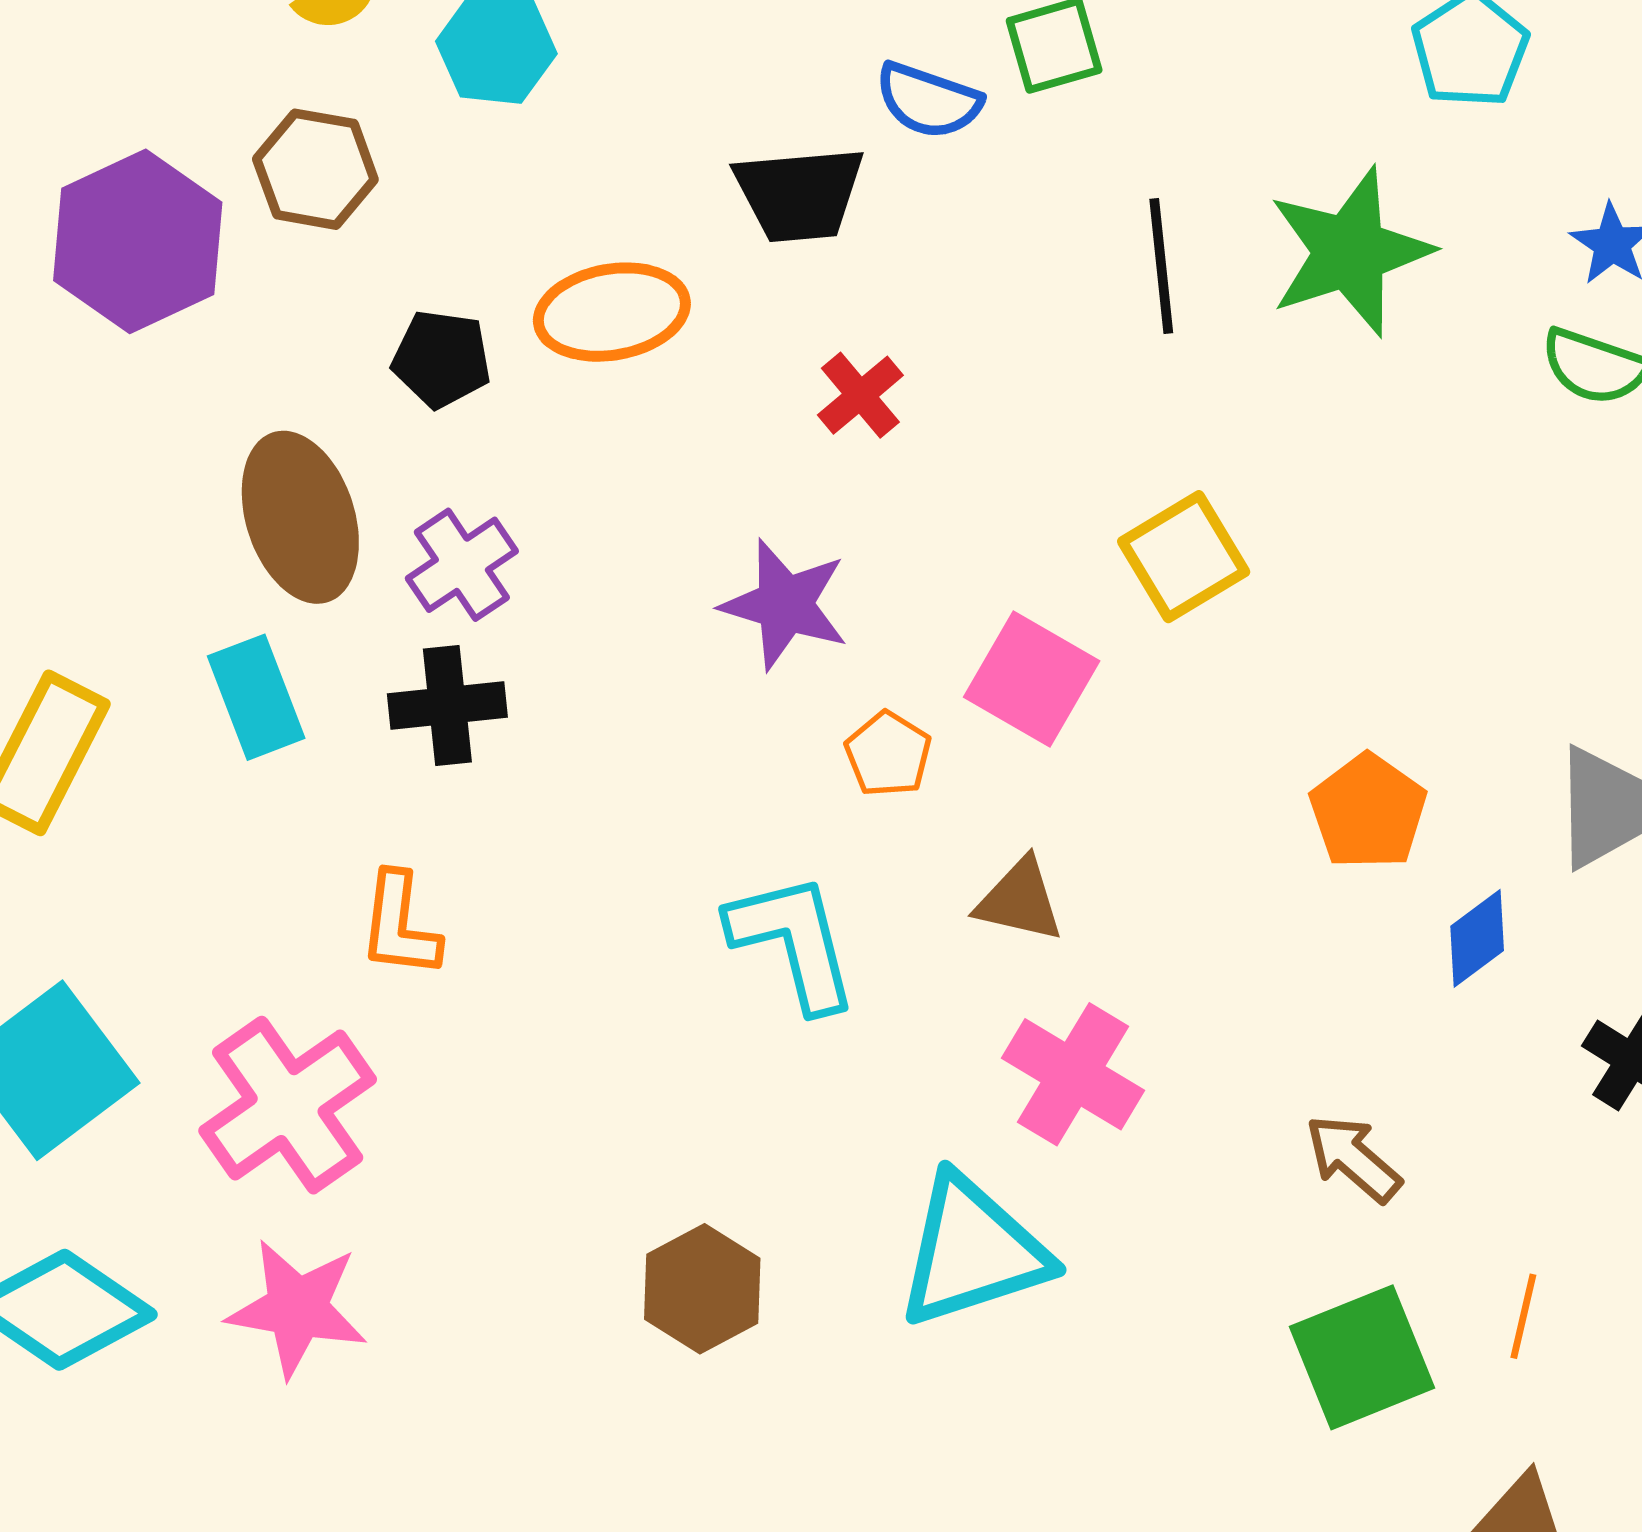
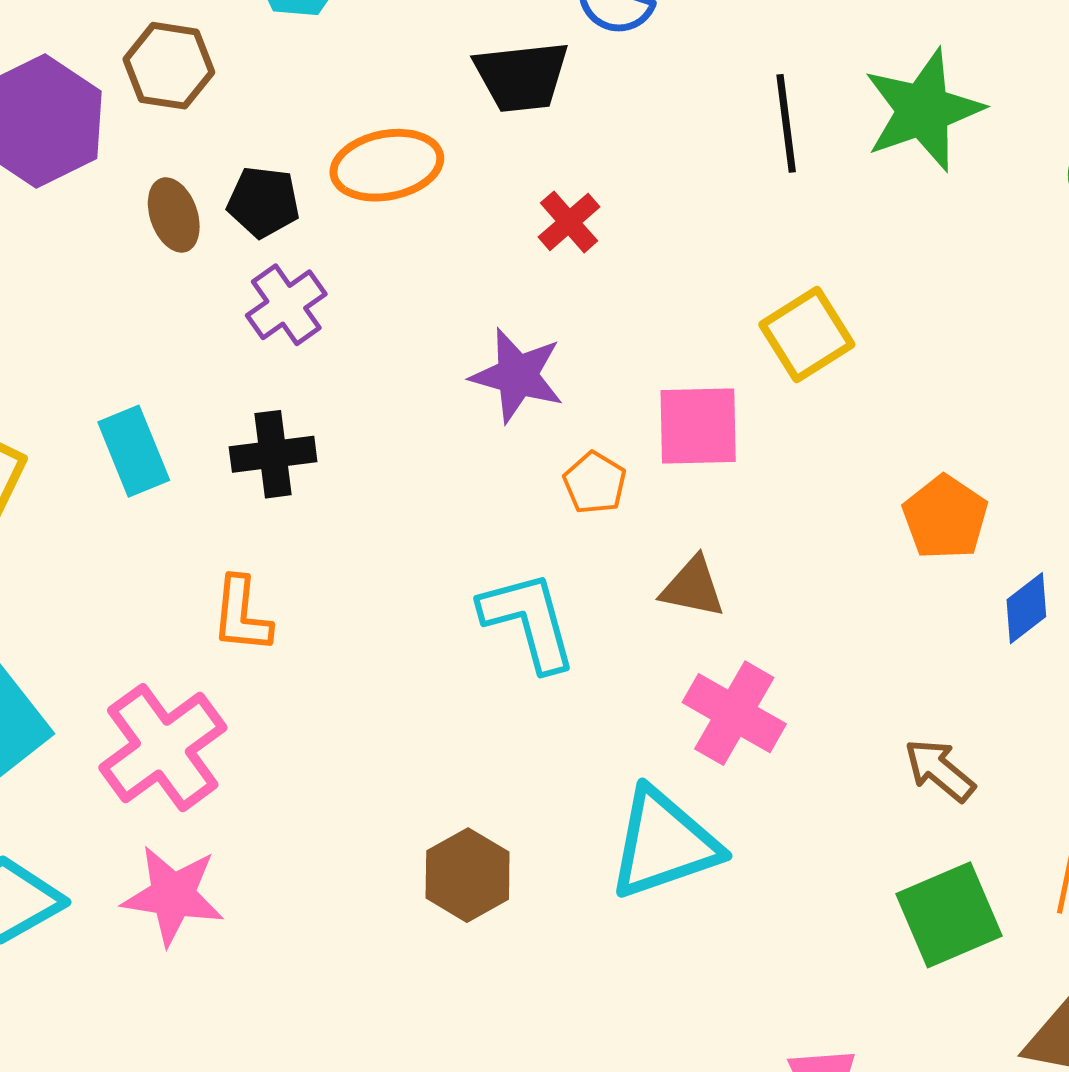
brown ellipse: (300, 517) -> (174, 215), moved, size x0.6
purple cross: (462, 565) -> (286, 305), moved
pink square: (1032, 679) -> (698, 426), turned -30

